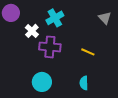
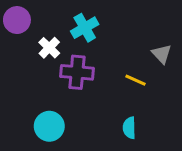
gray triangle: (105, 18) -> (162, 54), moved
cyan circle: (42, 82) -> (49, 126), moved

